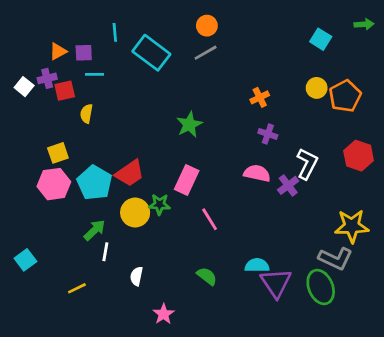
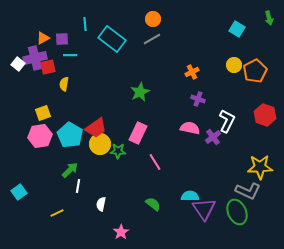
green arrow: (364, 24) -> (269, 18), turned 80
purple cross: (47, 78) -> (35, 58), size x1.6
yellow circle: (135, 213) -> (100, 144), moved

